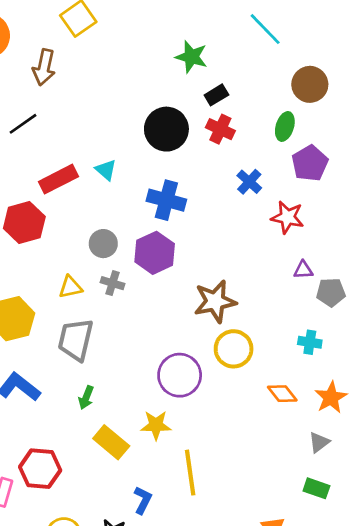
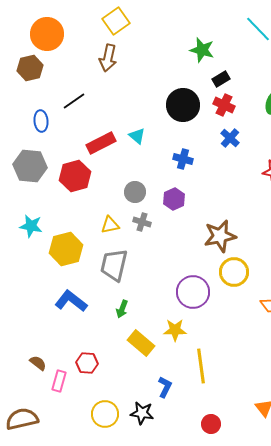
brown arrow: (44, 67) -> (108, 58), moved
blue cross: (249, 182) -> (230, 138), moved
blue cross: (166, 200) -> (183, 159), size x0.7
purple hexagon: (155, 253) -> (174, 199), size x0.7
red hexagon: (40, 469) -> (87, 363), size x0.7

